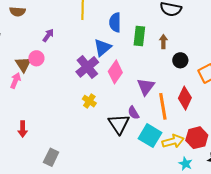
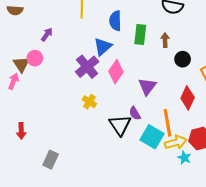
orange line: (163, 106) -> (167, 123), moved
cyan star: (185, 164) -> (184, 158), moved

